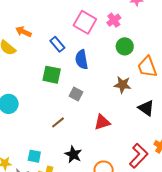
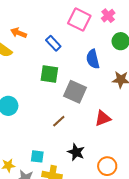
blue semicircle: (82, 60) -> (93, 59), moved
gray square: (76, 94) -> (75, 92), size x1.6

